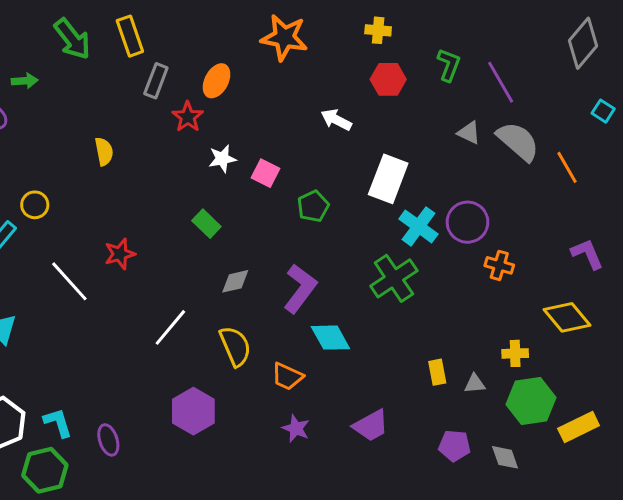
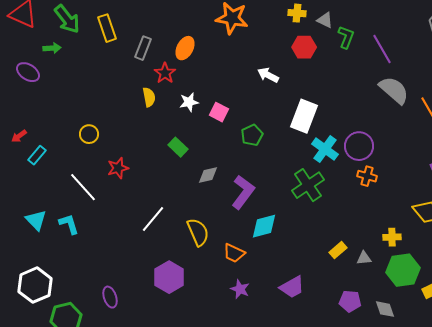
yellow rectangle: (130, 36) -> (107, 28), moved
green arrow: (72, 39) -> (67, 19), moved
gray triangle: (469, 133) -> (325, 20), moved
yellow semicircle: (104, 151) -> (149, 97), moved
yellow circle: (35, 205) -> (89, 134), moved
orange cross: (499, 265) -> (367, 176), moved
gray diamond: (235, 281) -> (208, 175), moved
cyan diamond: (330, 338) -> (264, 226), turned -76
yellow rectangle: (437, 372) -> (338, 250), turned 60
cyan L-shape: (58, 423) -> (69, 224), moved

